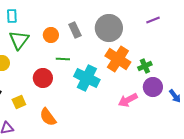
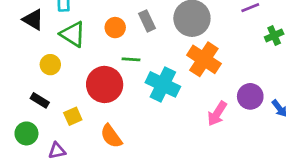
green triangle: (19, 40) -> (73, 34), turned -35
green cross: (145, 66) -> (274, 35), moved
red circle: (43, 78) -> (105, 84), size x1.4
pink arrow: (128, 100) -> (217, 114), turned -30

